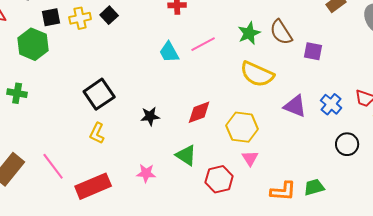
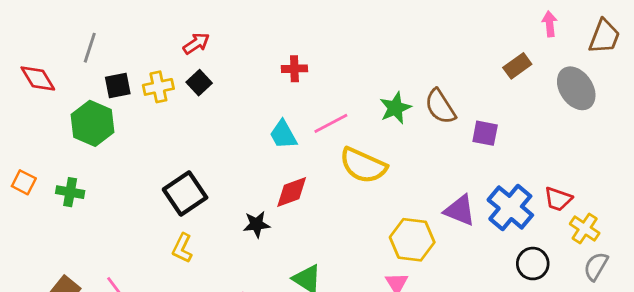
yellow semicircle: (257, 74) -> (363, 165), moved
blue cross: (331, 104) -> (510, 207), size x1.5
red diamond: (199, 112) -> (292, 192), moved
yellow hexagon: (242, 127) -> (412, 240), moved

